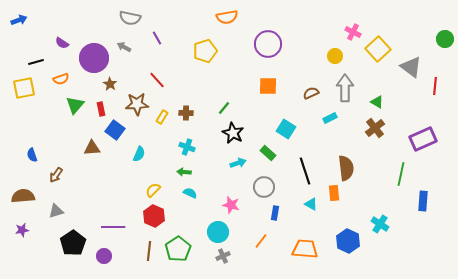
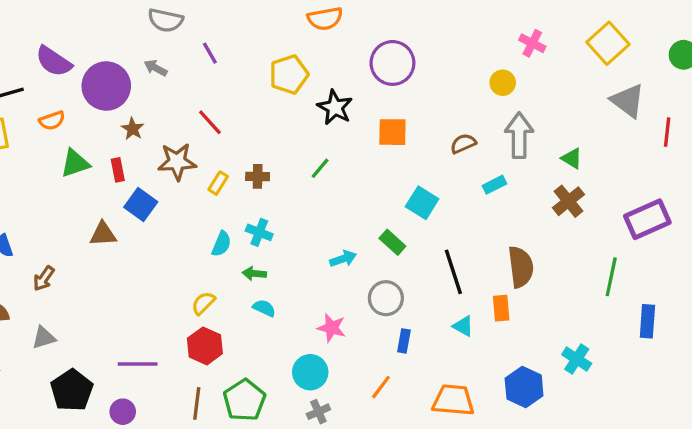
purple semicircle: (62, 43) -> (54, 61), size x1.6
yellow square: (378, 49) -> (608, 43), moved
green triangle: (75, 105) -> (75, 163), turned 30
black star: (233, 133) -> (335, 107), moved
cyan semicircle: (139, 154) -> (221, 244), moved

